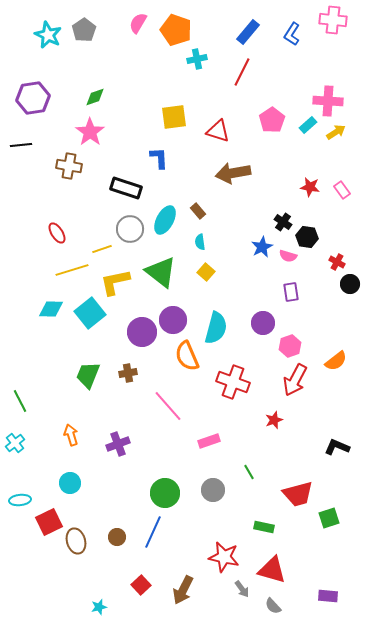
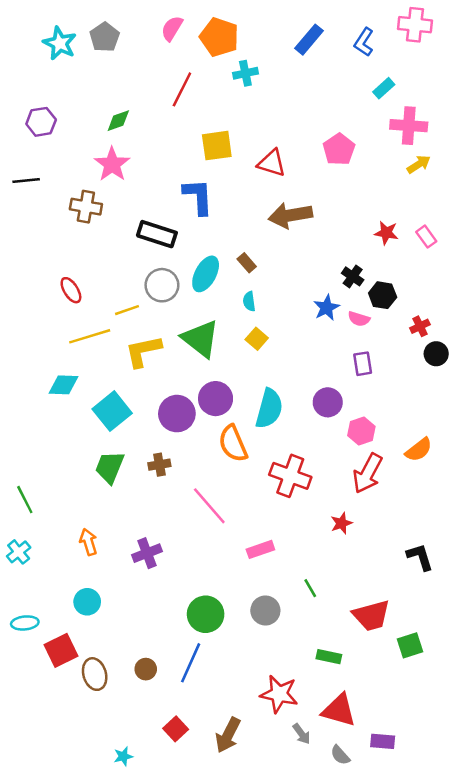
red line: (242, 72) -> (182, 89), moved
purple hexagon: (33, 98) -> (41, 122), size x0.7
cyan rectangle: (308, 125) -> (384, 88), moved
blue L-shape: (159, 158) -> (198, 197), size x1.4
red cross: (337, 262) -> (420, 326), turned 35
cyan square: (90, 313) -> (112, 411), moved
black L-shape: (337, 447) -> (420, 557), turned 50
purple rectangle: (328, 596) -> (383, 741), moved

